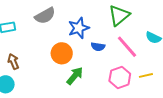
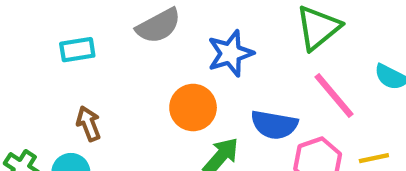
blue semicircle: (98, 47) -> (274, 125), moved, size x1.5

